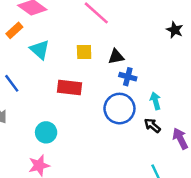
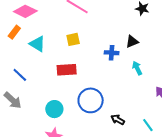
black triangle: (116, 57) -> (132, 42), moved
blue circle: (119, 109) -> (91, 100), moved
black arrow: (152, 125) -> (118, 120), moved

